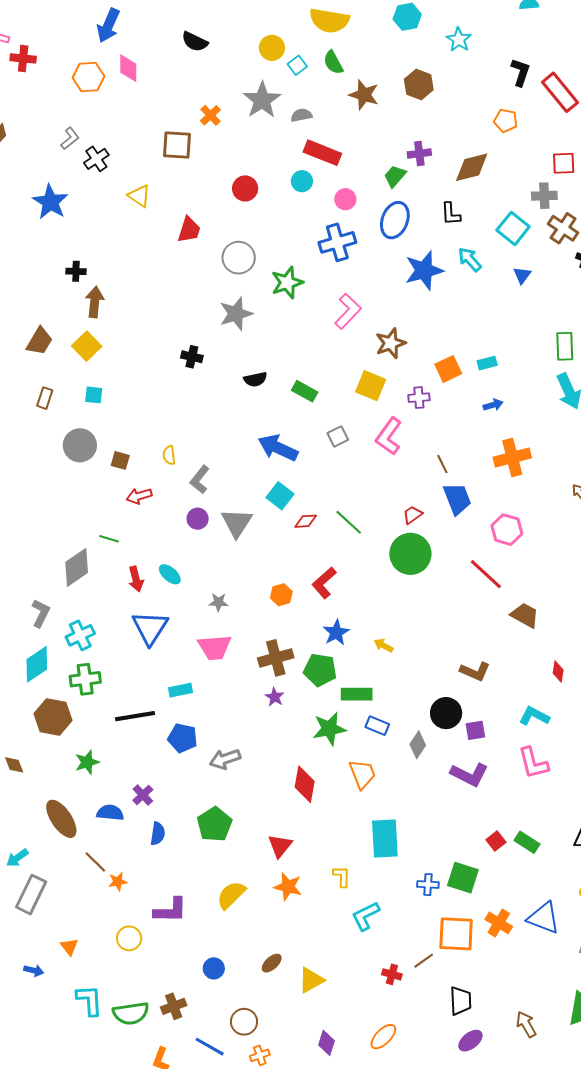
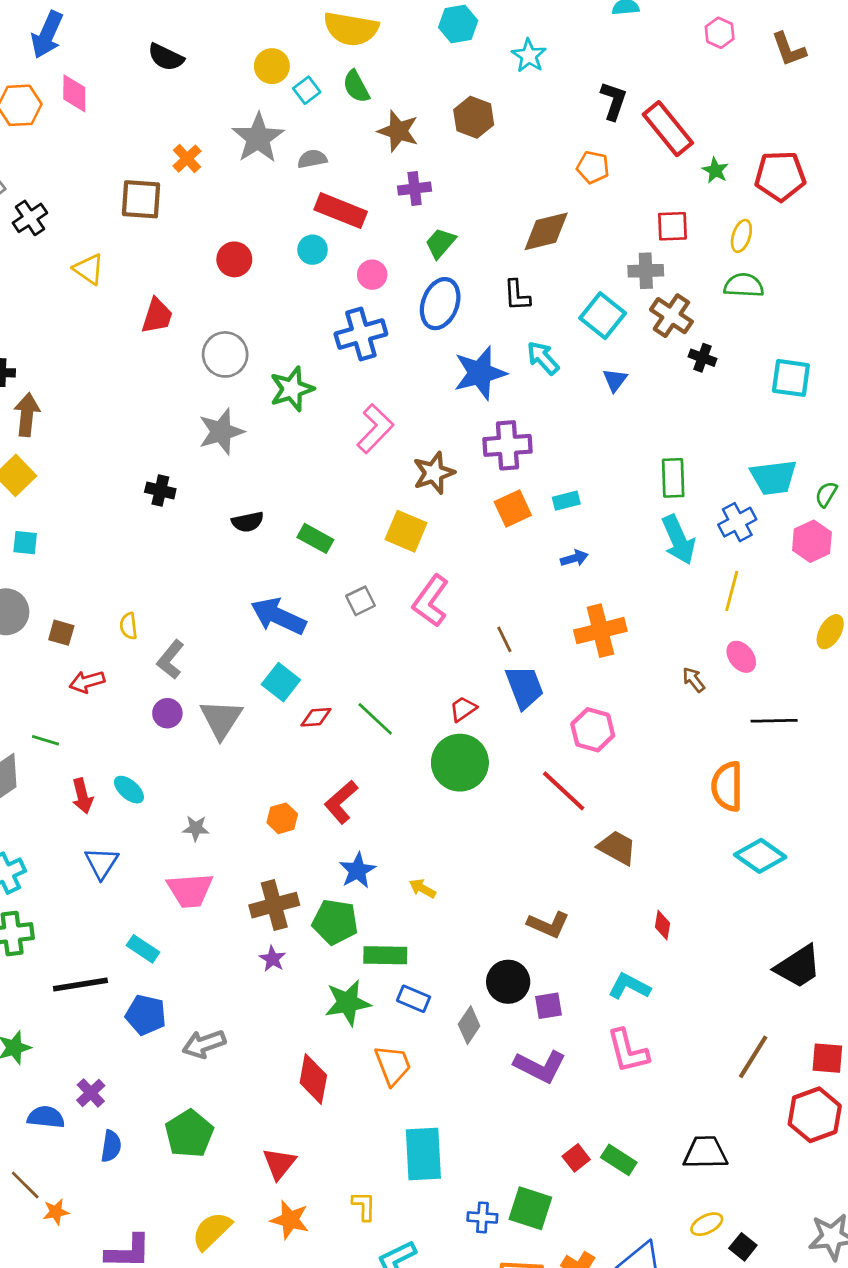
purple cross: (419, 154) -> (415, 189), moved
purple cross: (419, 398) -> (507, 445), moved, size x1.6
blue triangle: (150, 628) -> (101, 863), size x0.7
cyan rectangle: (180, 690) -> (143, 949), turned 45

